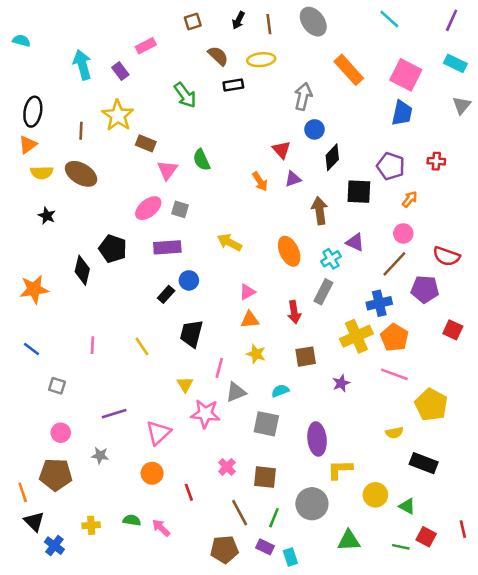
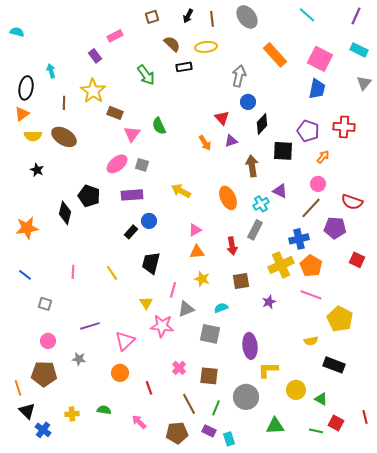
cyan arrow: (82, 65) -> (51, 71), moved, size x0.6
red cross: (436, 161) -> (344, 127), size x1.5
pink arrow: (161, 528) -> (139, 422), moved

